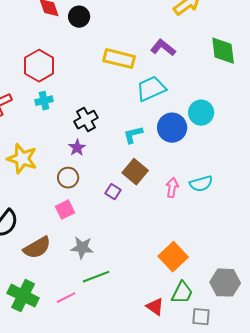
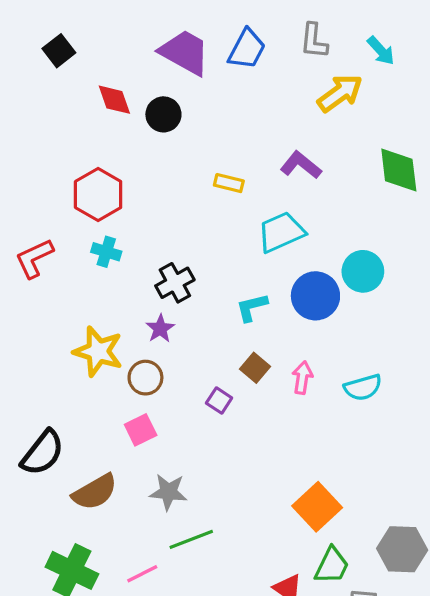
yellow rectangle: (119, 59) -> (229, 183), size x0.6
cyan cross: (44, 101) -> (106, 252), turned 30
yellow star: (22, 159) -> (98, 351), moved
brown square: (135, 172) -> (255, 368), size x0.7
pink arrow: (172, 188) -> (302, 378), moved

